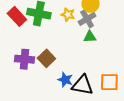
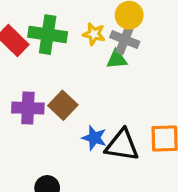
gray cross: (87, 19) -> (125, 40), turned -36
green triangle: (90, 37) -> (117, 59), moved

